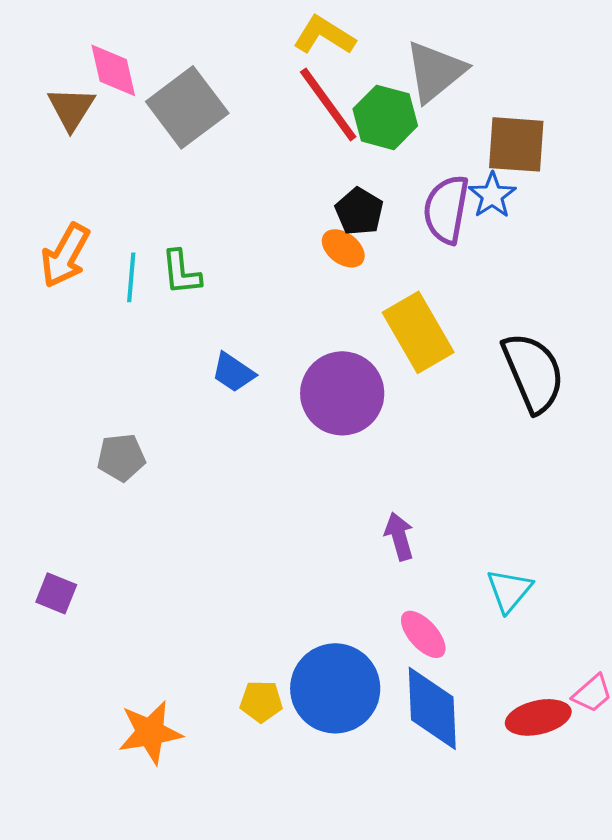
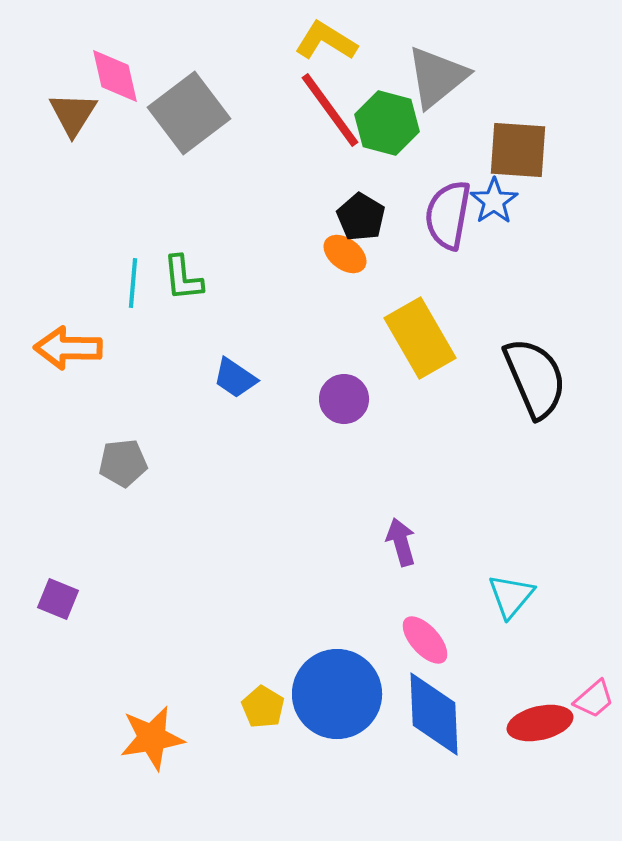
orange arrow: (65, 255) -> (68, 348), moved, turned 62
purple circle: (342, 393) -> (344, 399), size x0.6
yellow pentagon: (261, 701) -> (263, 707), turned 30

